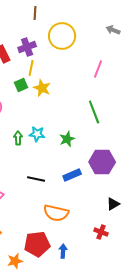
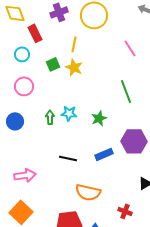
purple cross: (27, 47) -> (59, 12), moved
yellow line: (31, 68) -> (74, 44), moved
pink line: (98, 69) -> (130, 48), turned -54
red cross: (101, 232) -> (125, 211), moved

